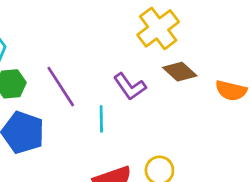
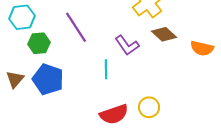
purple line: (61, 87) -> (76, 27), moved

